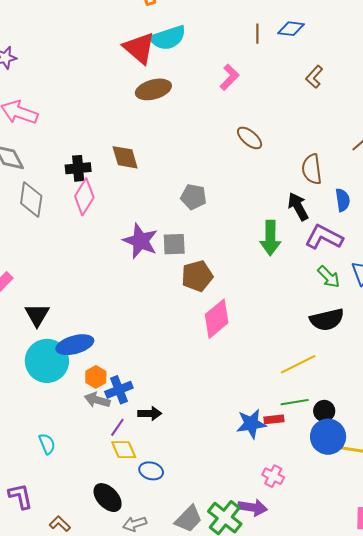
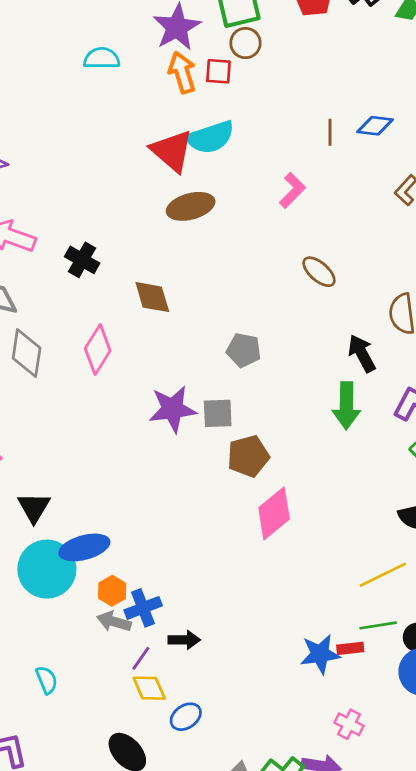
black cross: (78, 168) -> (82, 260), moved, turned 35
black arrow: (298, 207) -> (362, 353), moved
purple star: (140, 241) -> (173, 409), turned -30
blue ellipse: (151, 471) -> (186, 717), turned -50

